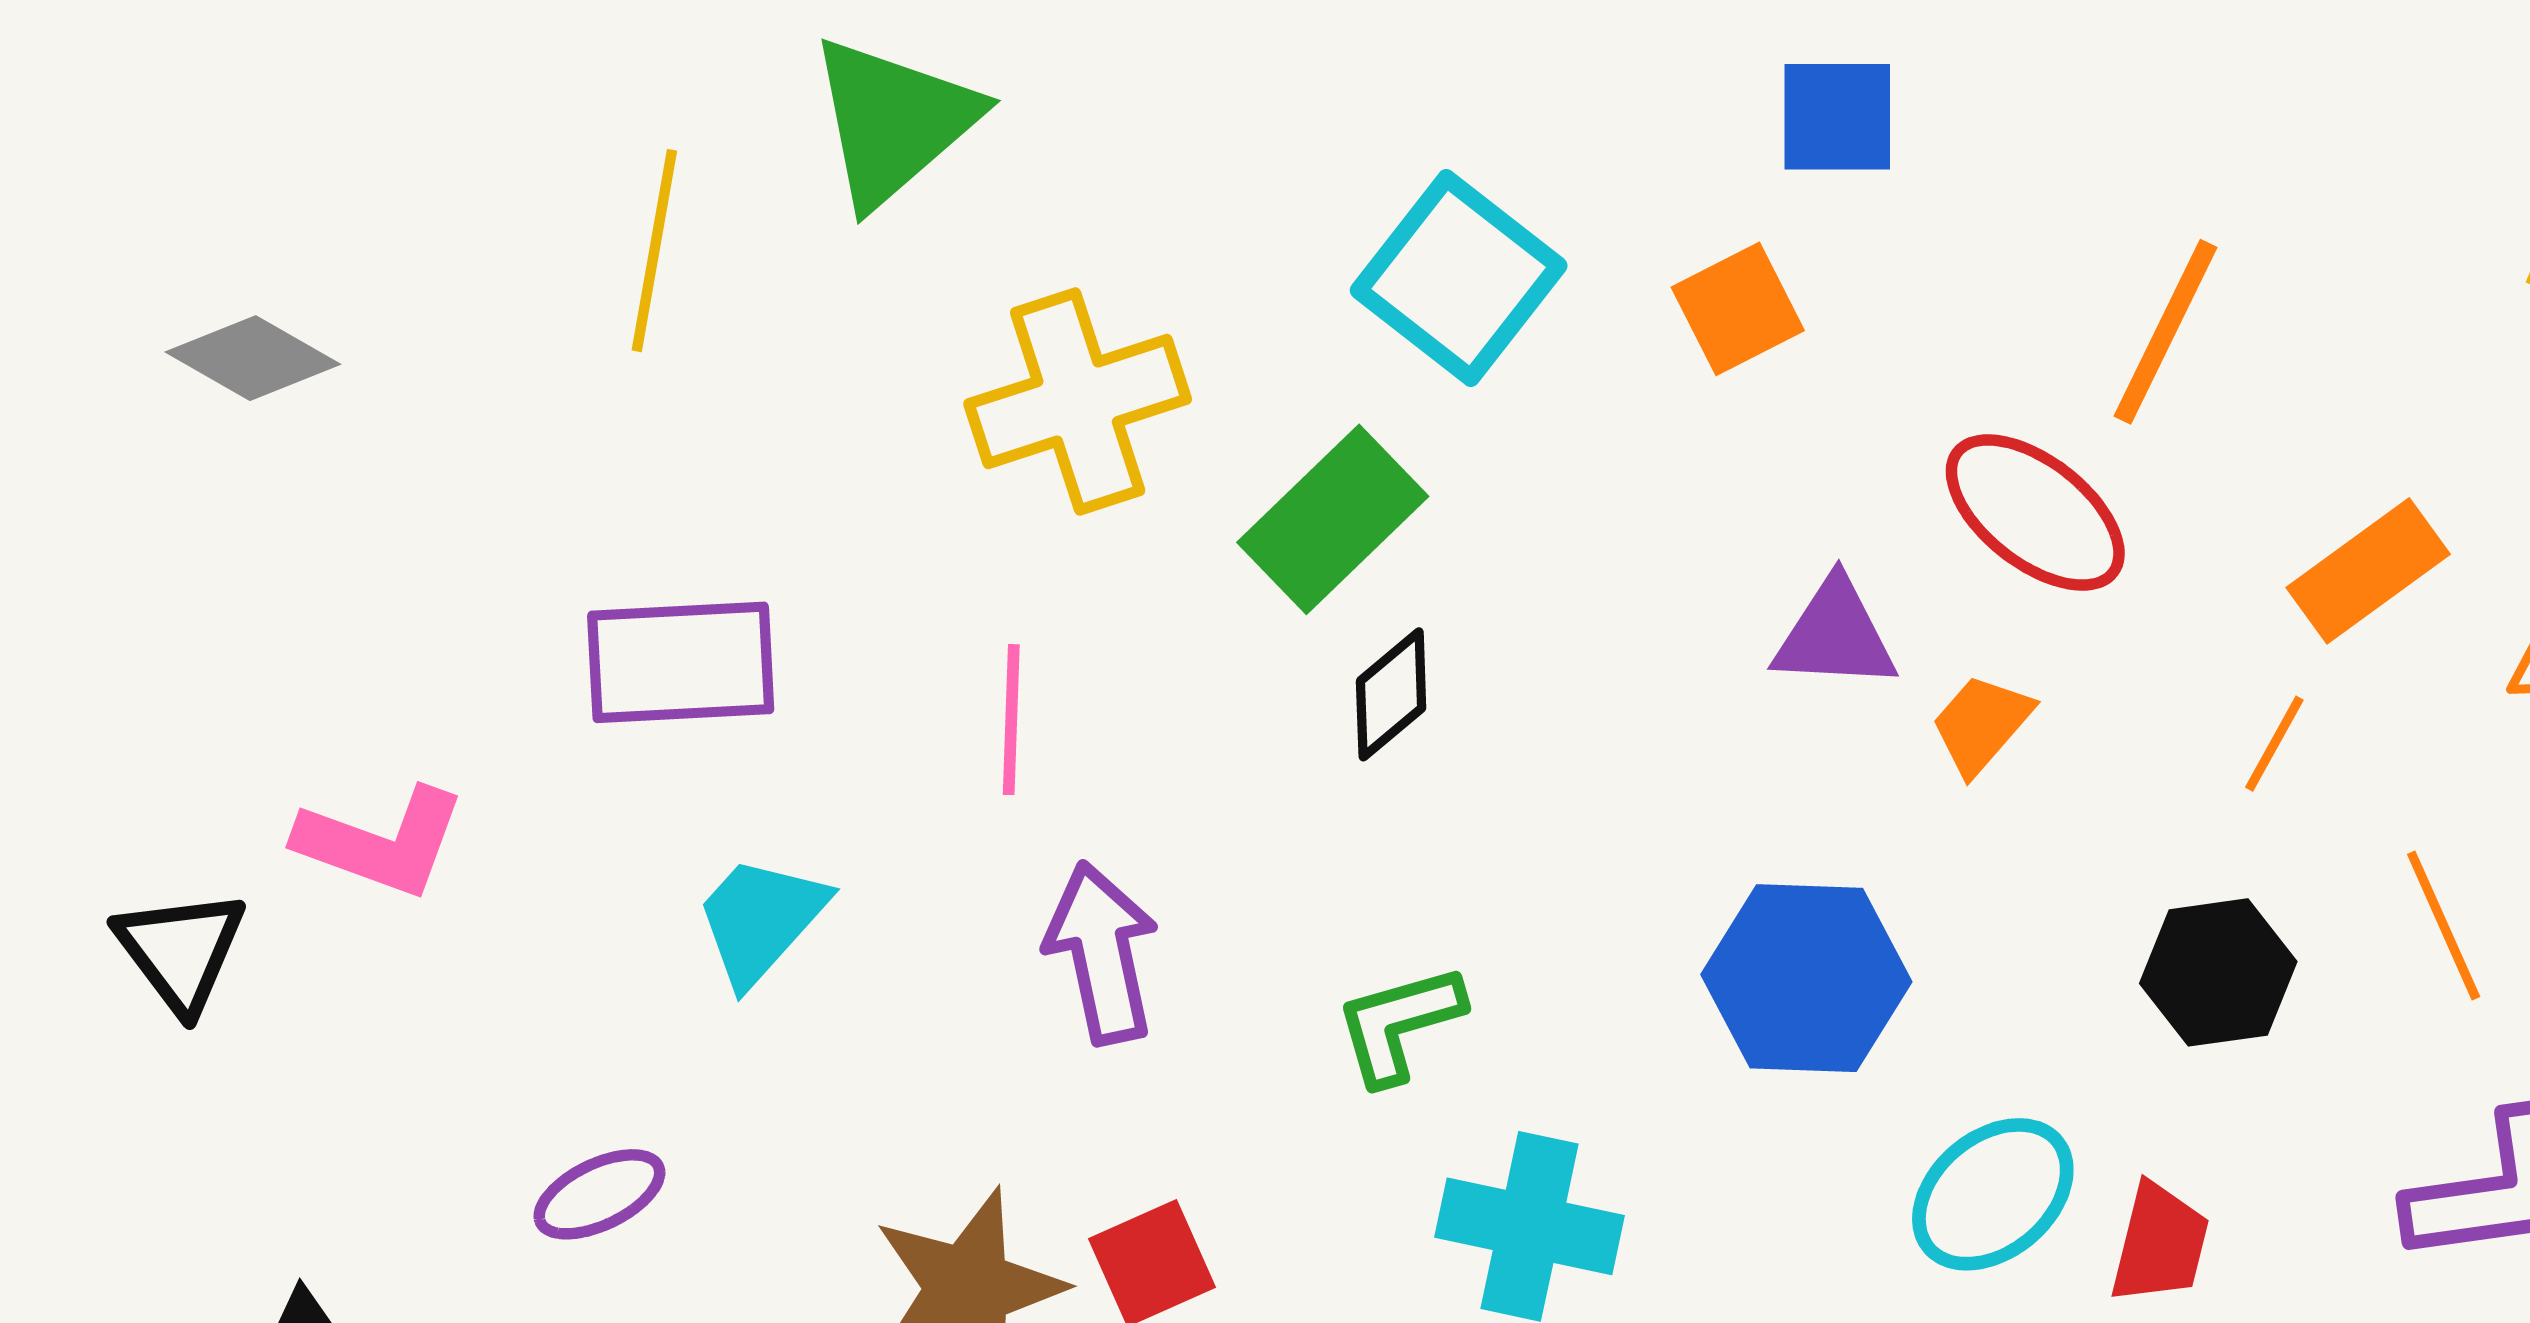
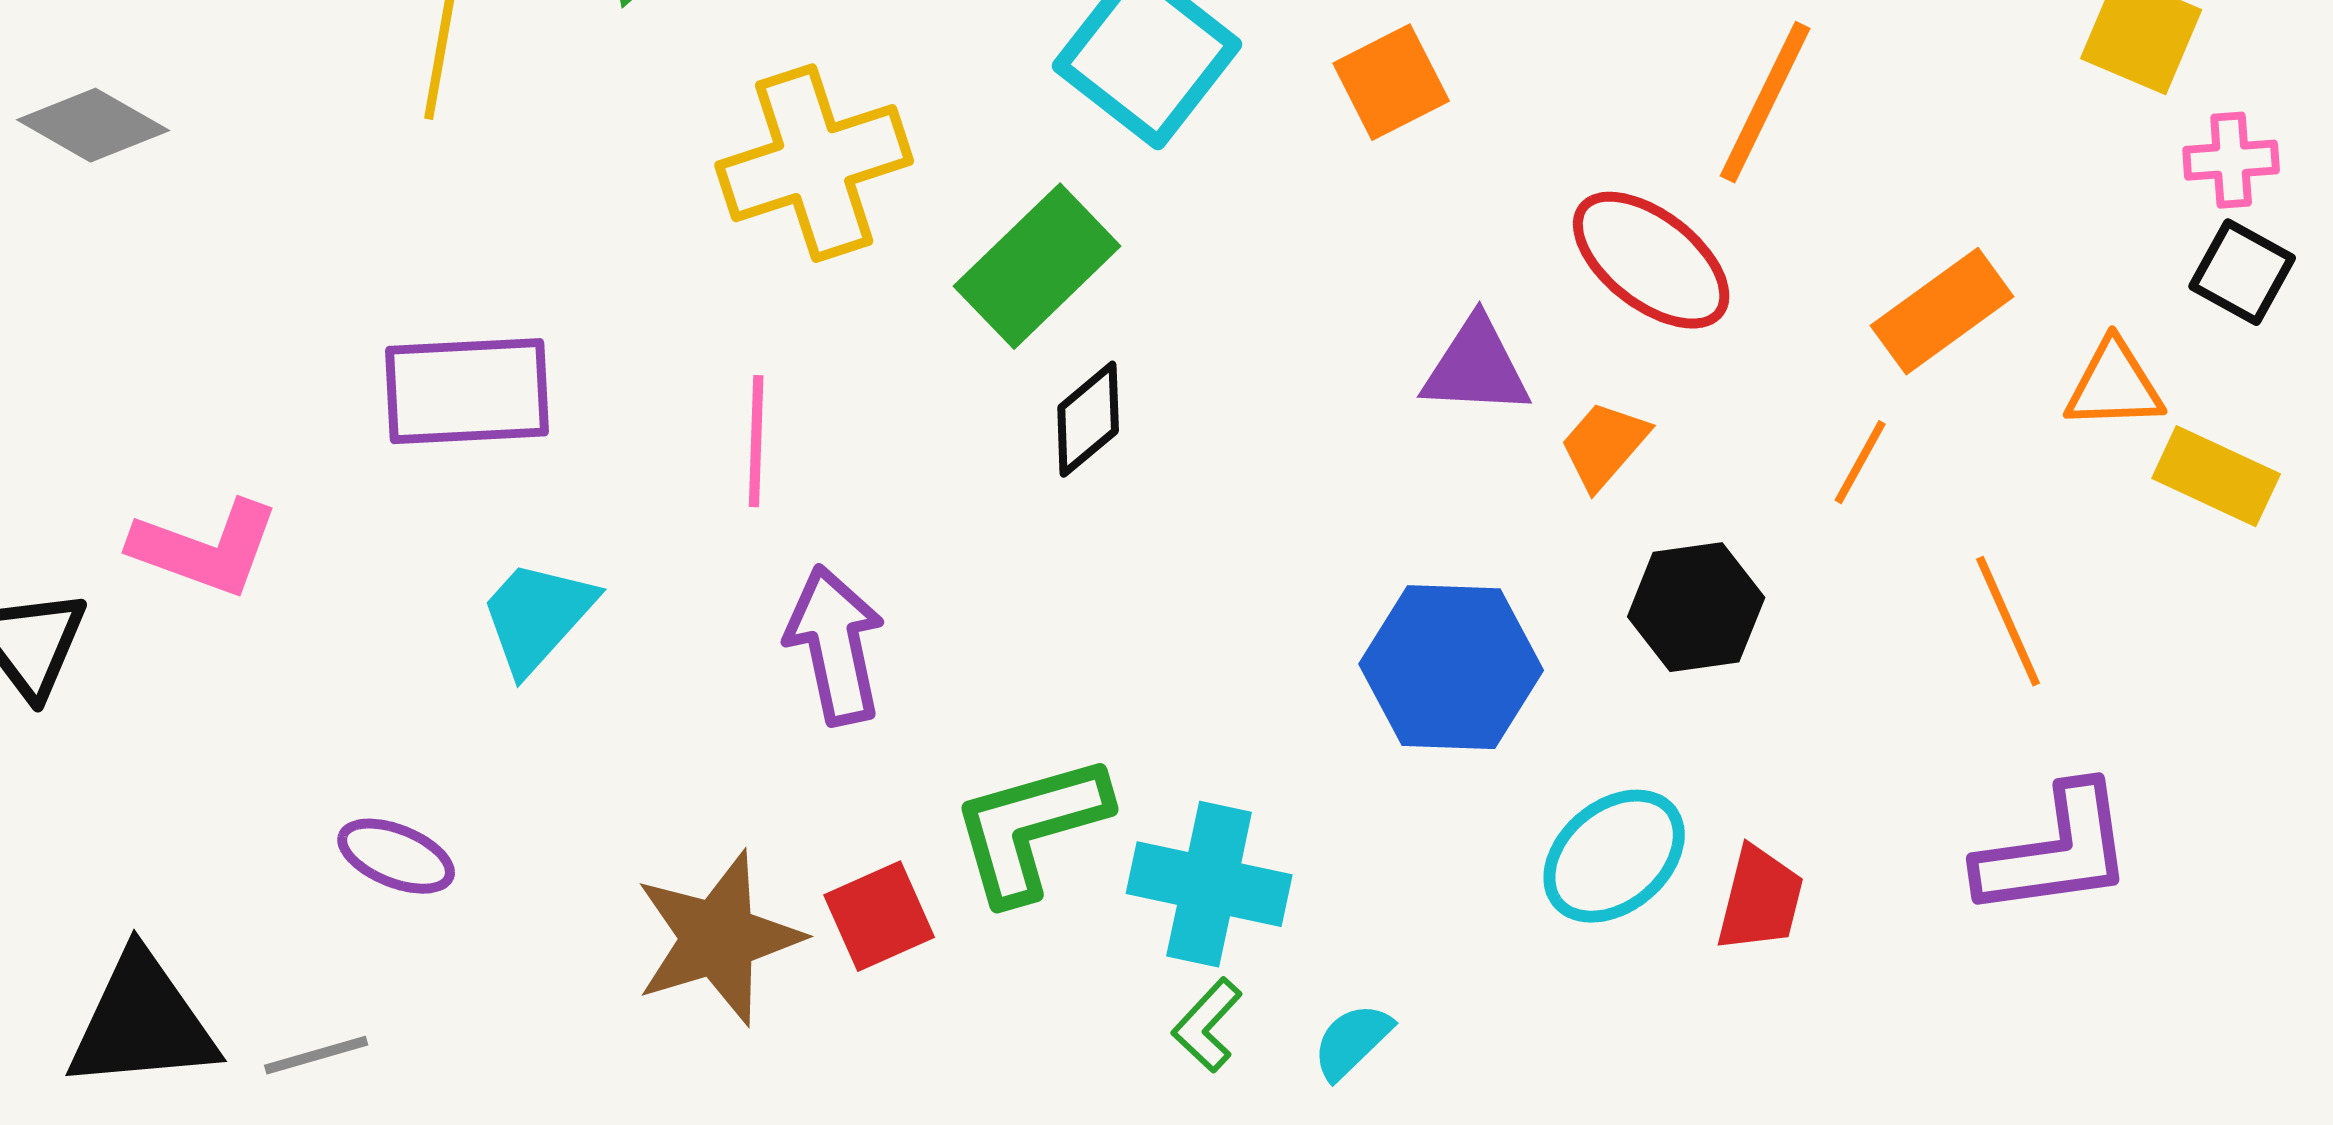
black hexagon: (2218, 972) -> (1696, 607), moved
green L-shape: (1399, 1024) -> (1030, 828), moved, size x1.4
purple ellipse: (599, 1194) -> (396, 856), turned 48

